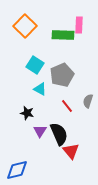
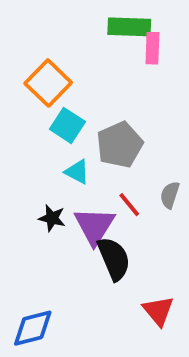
orange square: (25, 26) -> (48, 83), moved
green rectangle: (63, 35) -> (129, 27), moved
purple triangle: (40, 131) -> (94, 226), moved, size x1.6
red triangle: (71, 151) -> (158, 311), moved

